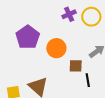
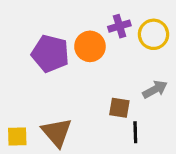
purple pentagon: (28, 37) -> (50, 54), turned -30
orange circle: (56, 48) -> (90, 46), moved

